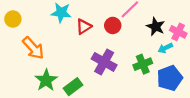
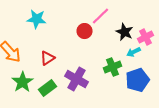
red triangle: (84, 27) -> (48, 58), moved
pink cross: (178, 32) -> (146, 37), turned 35
purple cross: (104, 62) -> (76, 79), moved

